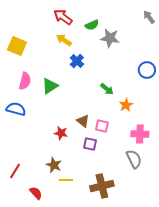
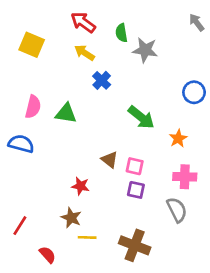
green semicircle: (92, 25) -> (121, 33), turned 104
yellow square: (17, 46) -> (32, 45), moved
green triangle: (50, 86) -> (66, 113), turned 42
green arrow: (107, 89) -> (141, 117), size x1.5
orange star: (126, 105) -> (178, 138), moved
red star: (61, 133) -> (81, 186), moved
purple square: (90, 144) -> (136, 190), moved
brown cross: (102, 186) -> (135, 245), turned 35

